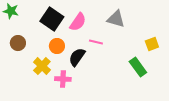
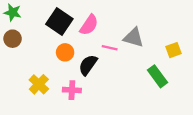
gray triangle: (116, 19) -> (134, 38), moved
brown circle: (18, 43) -> (13, 39), moved
yellow cross: (42, 66) -> (39, 84), moved

